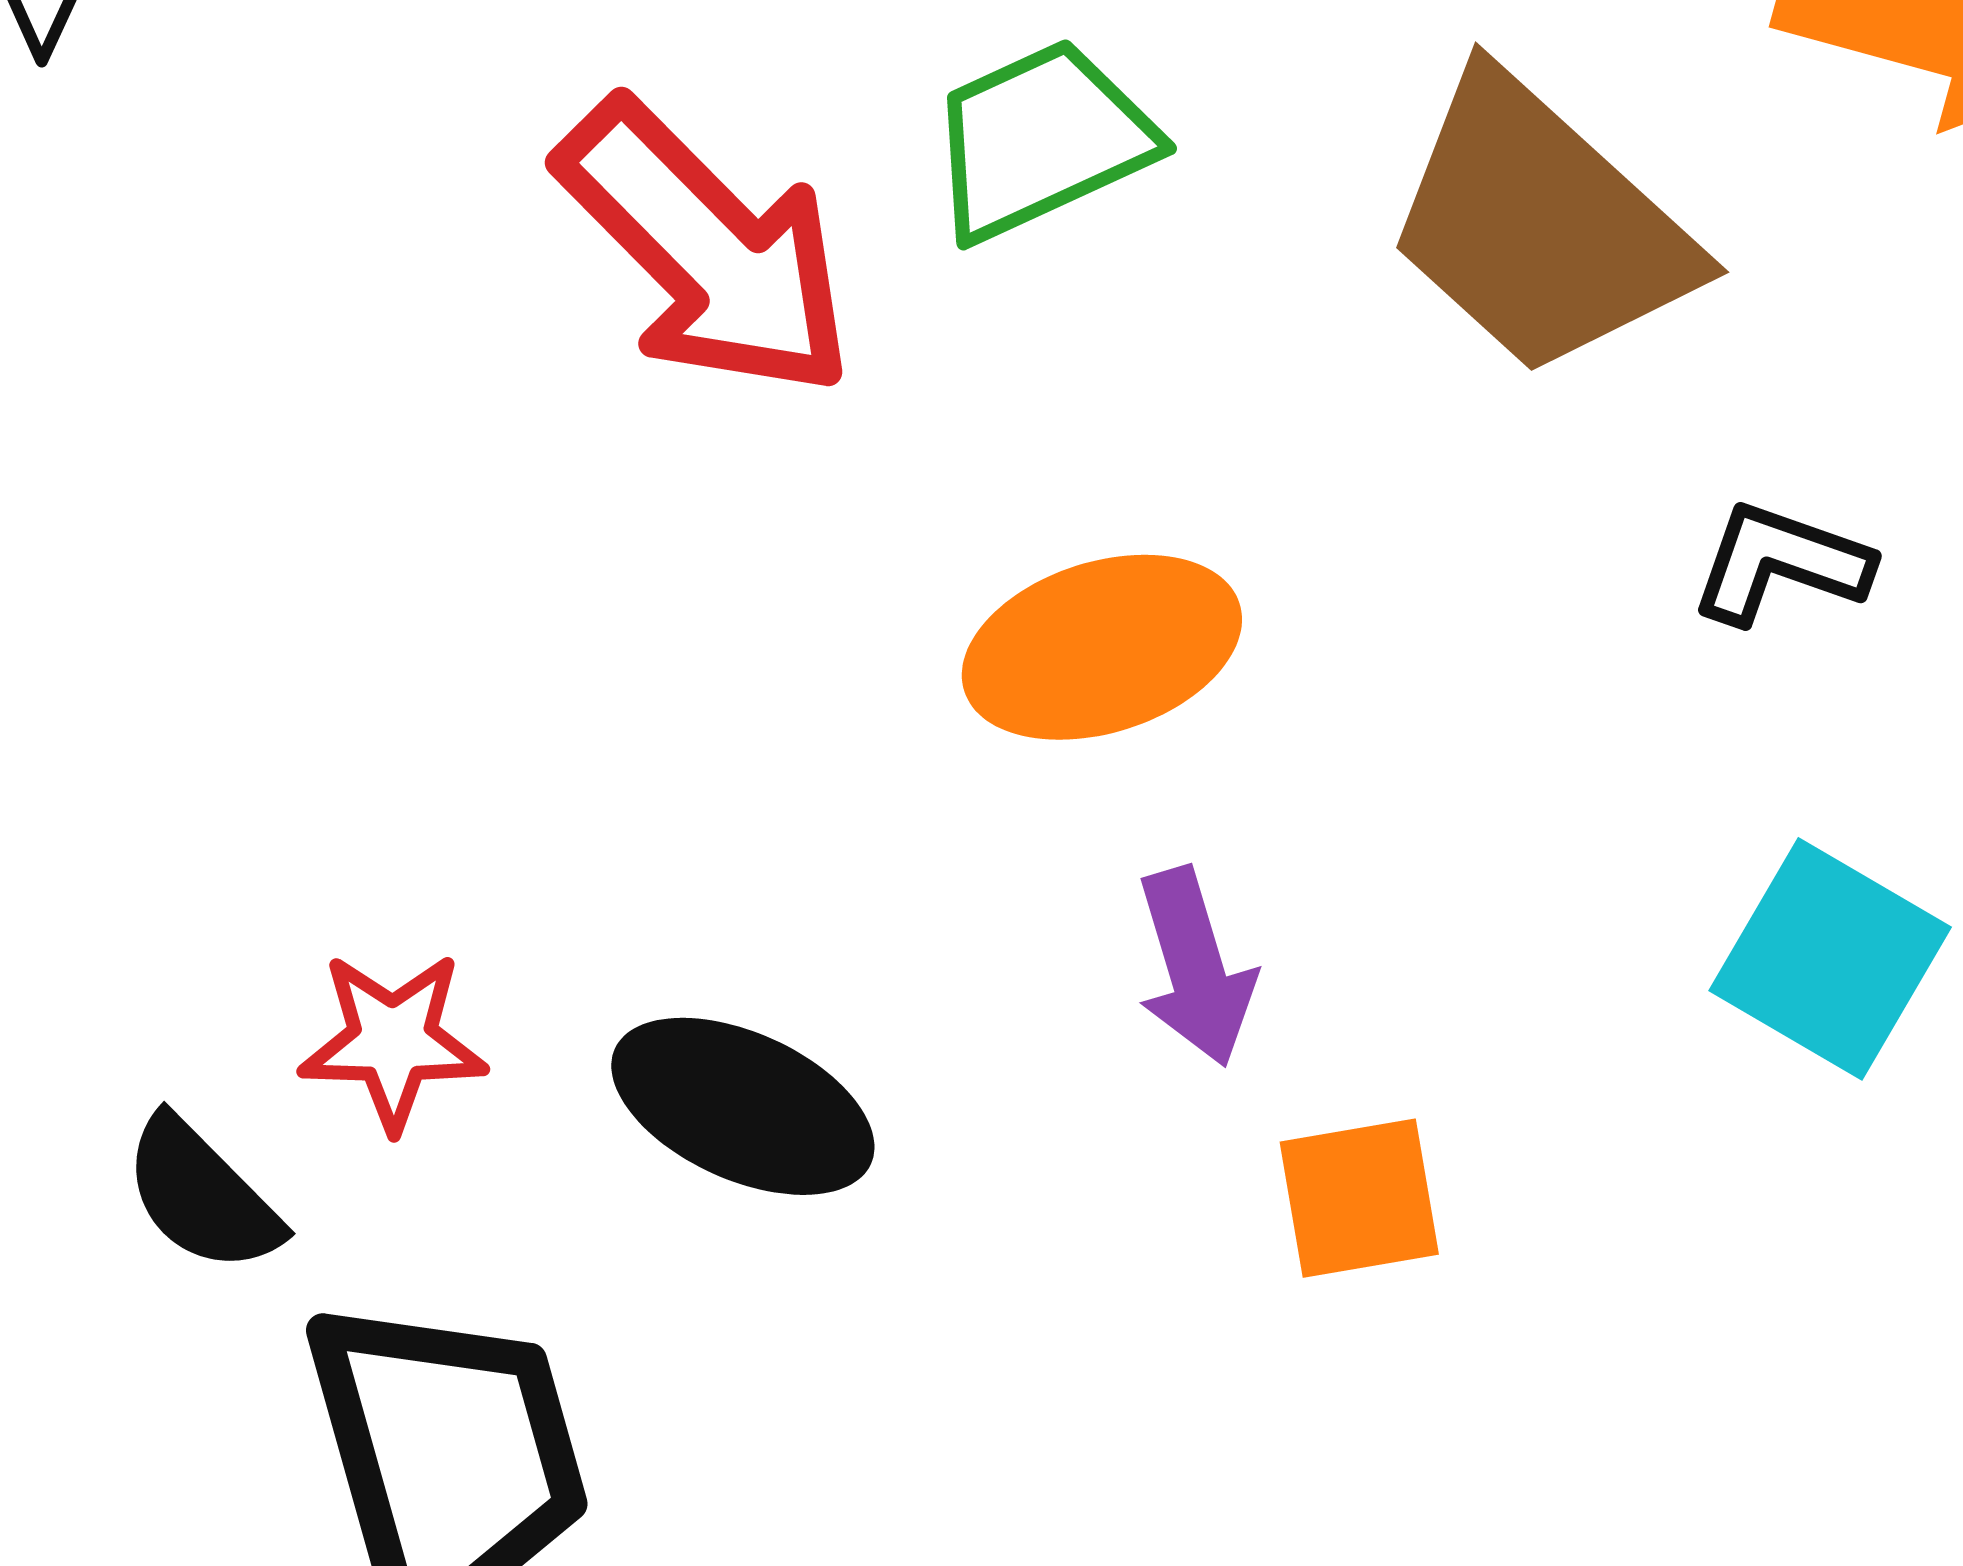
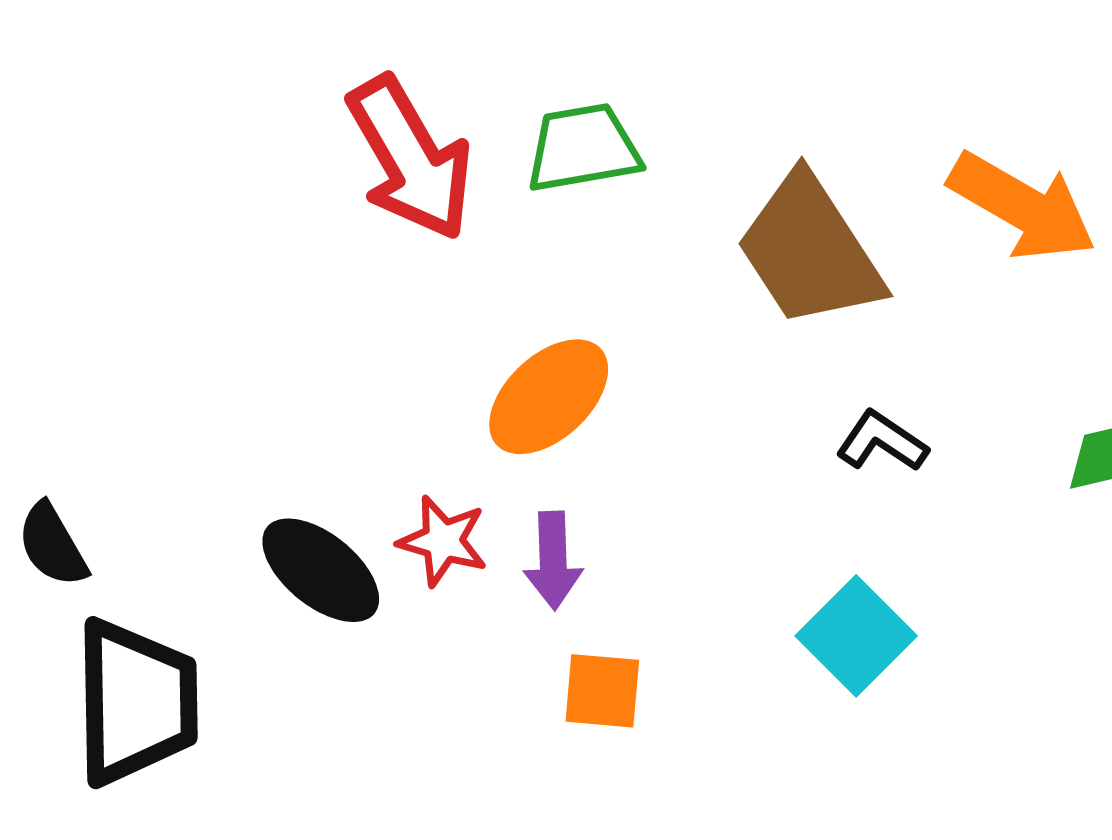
orange ellipse: (1102, 647) -> (549, 397), turned -40
red star: (393, 1041) -> (443, 541), moved

